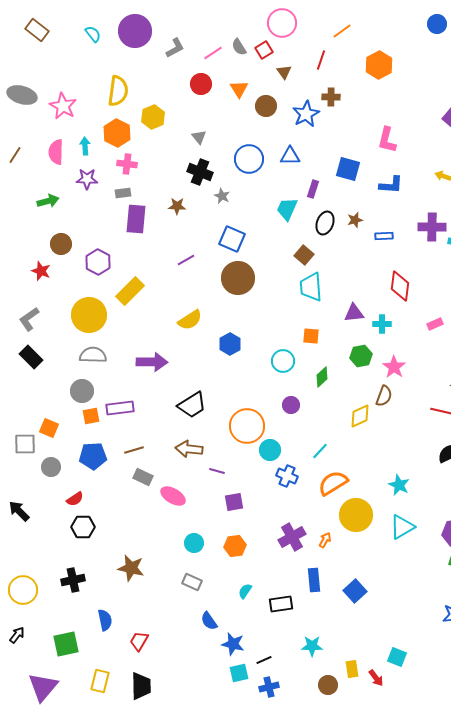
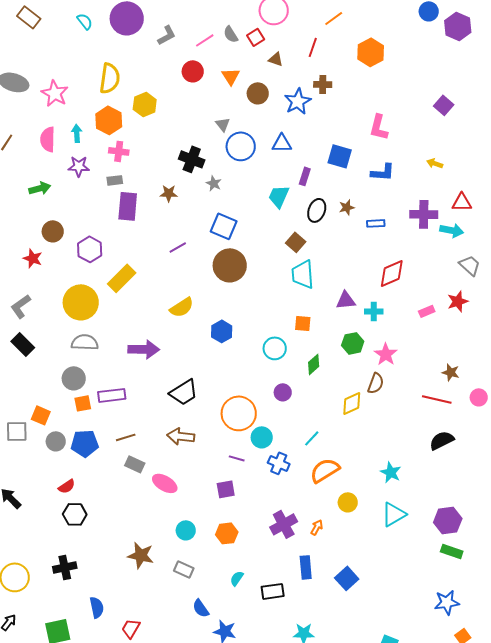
brown triangle: (284, 72) -> (276, 59), turned -35
gray triangle: (199, 137) -> (223, 124), moved
red diamond: (400, 286) -> (392, 273), turned 60
gray circle: (51, 467) -> (56, 441), moved
purple line: (217, 471) -> (237, 458), moved
yellow circle: (356, 515) -> (348, 502), size x0.6
brown star: (131, 568) -> (141, 555), moved

